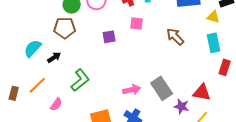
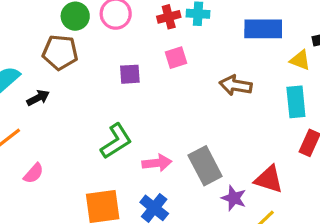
pink square: (137, 23) -> (176, 58), turned -32
brown arrow: (175, 37) -> (236, 85), turned -42
green L-shape: (80, 80) -> (116, 141), moved

